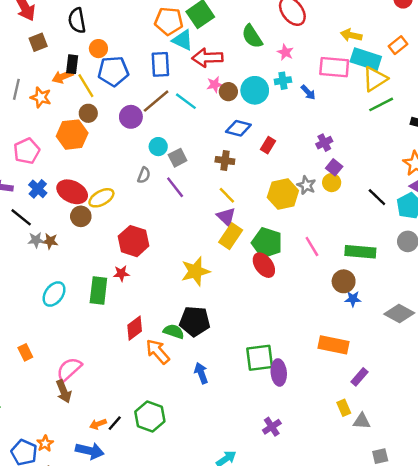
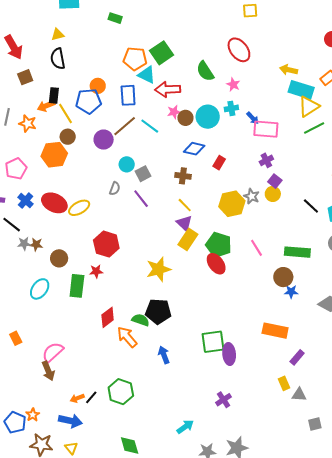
orange circle: (98, 49) -> (98, 86), moved
pink rectangle: (334, 67) -> (266, 129), moved
brown circle: (81, 216) -> (59, 258), moved

